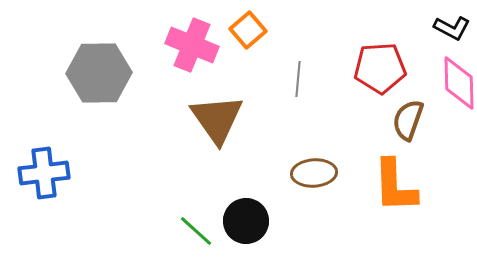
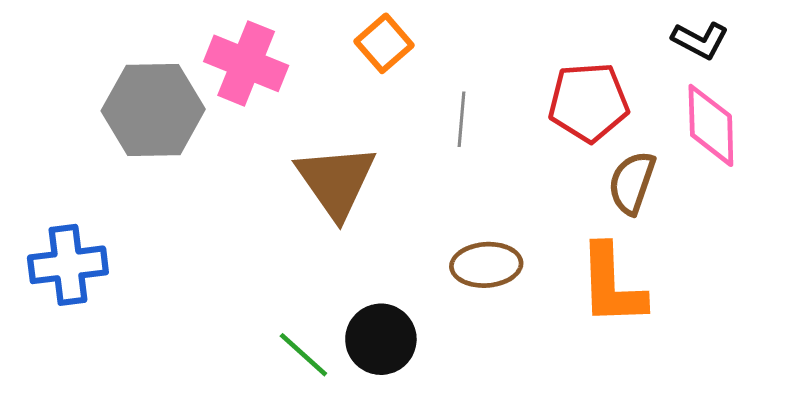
pink cross: (192, 45) -> (246, 63), moved

